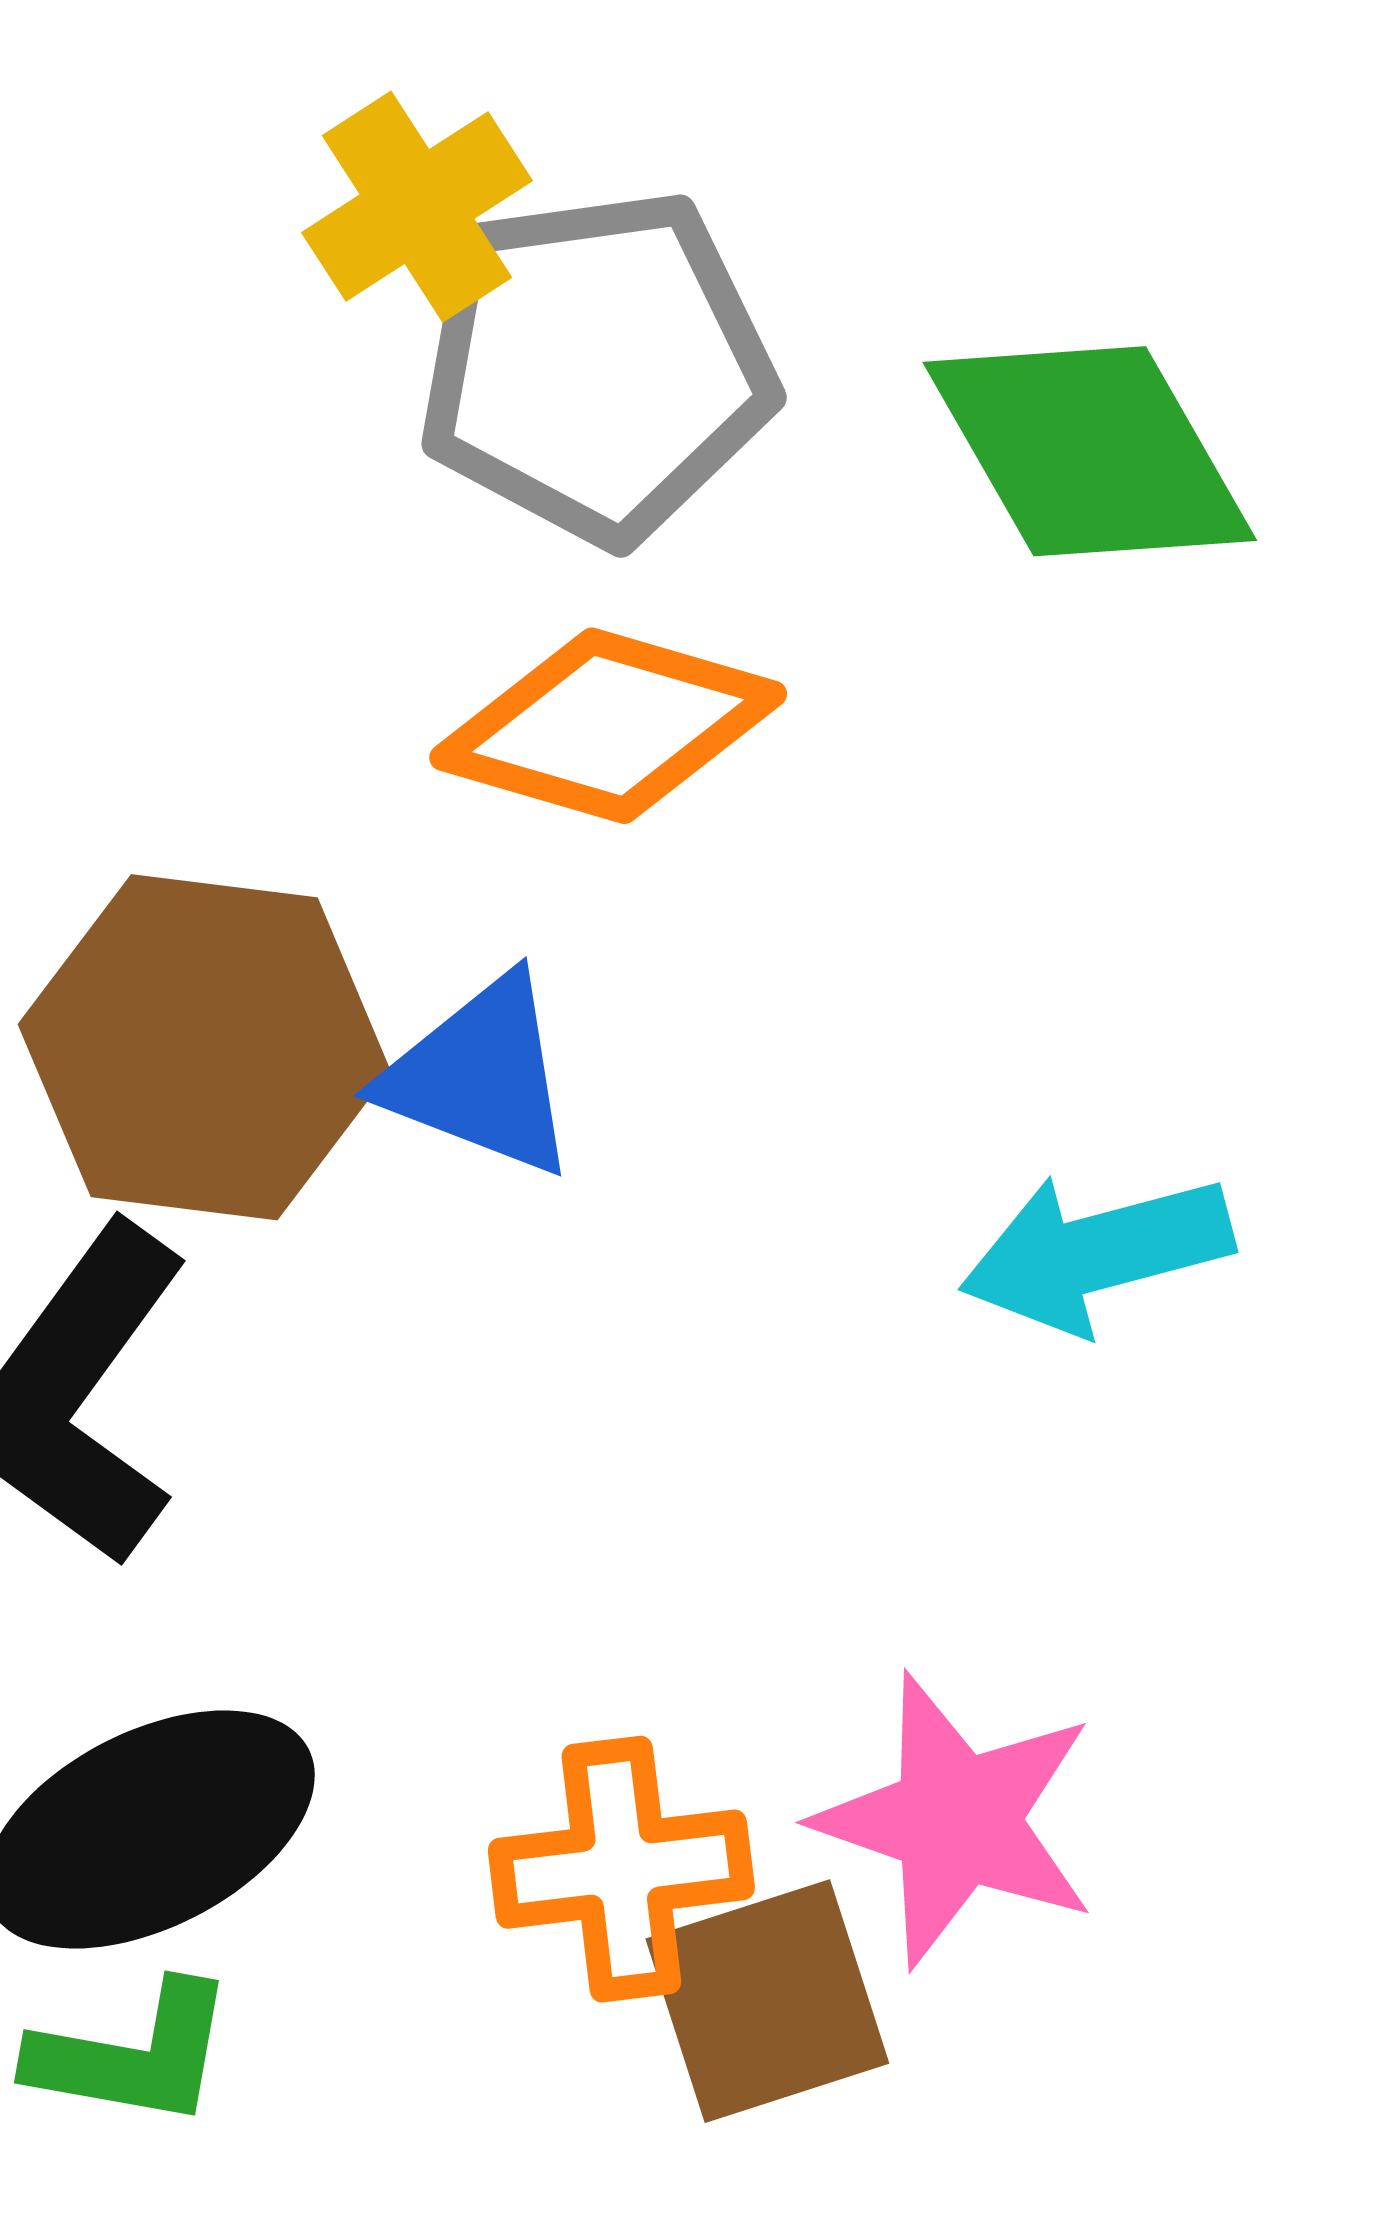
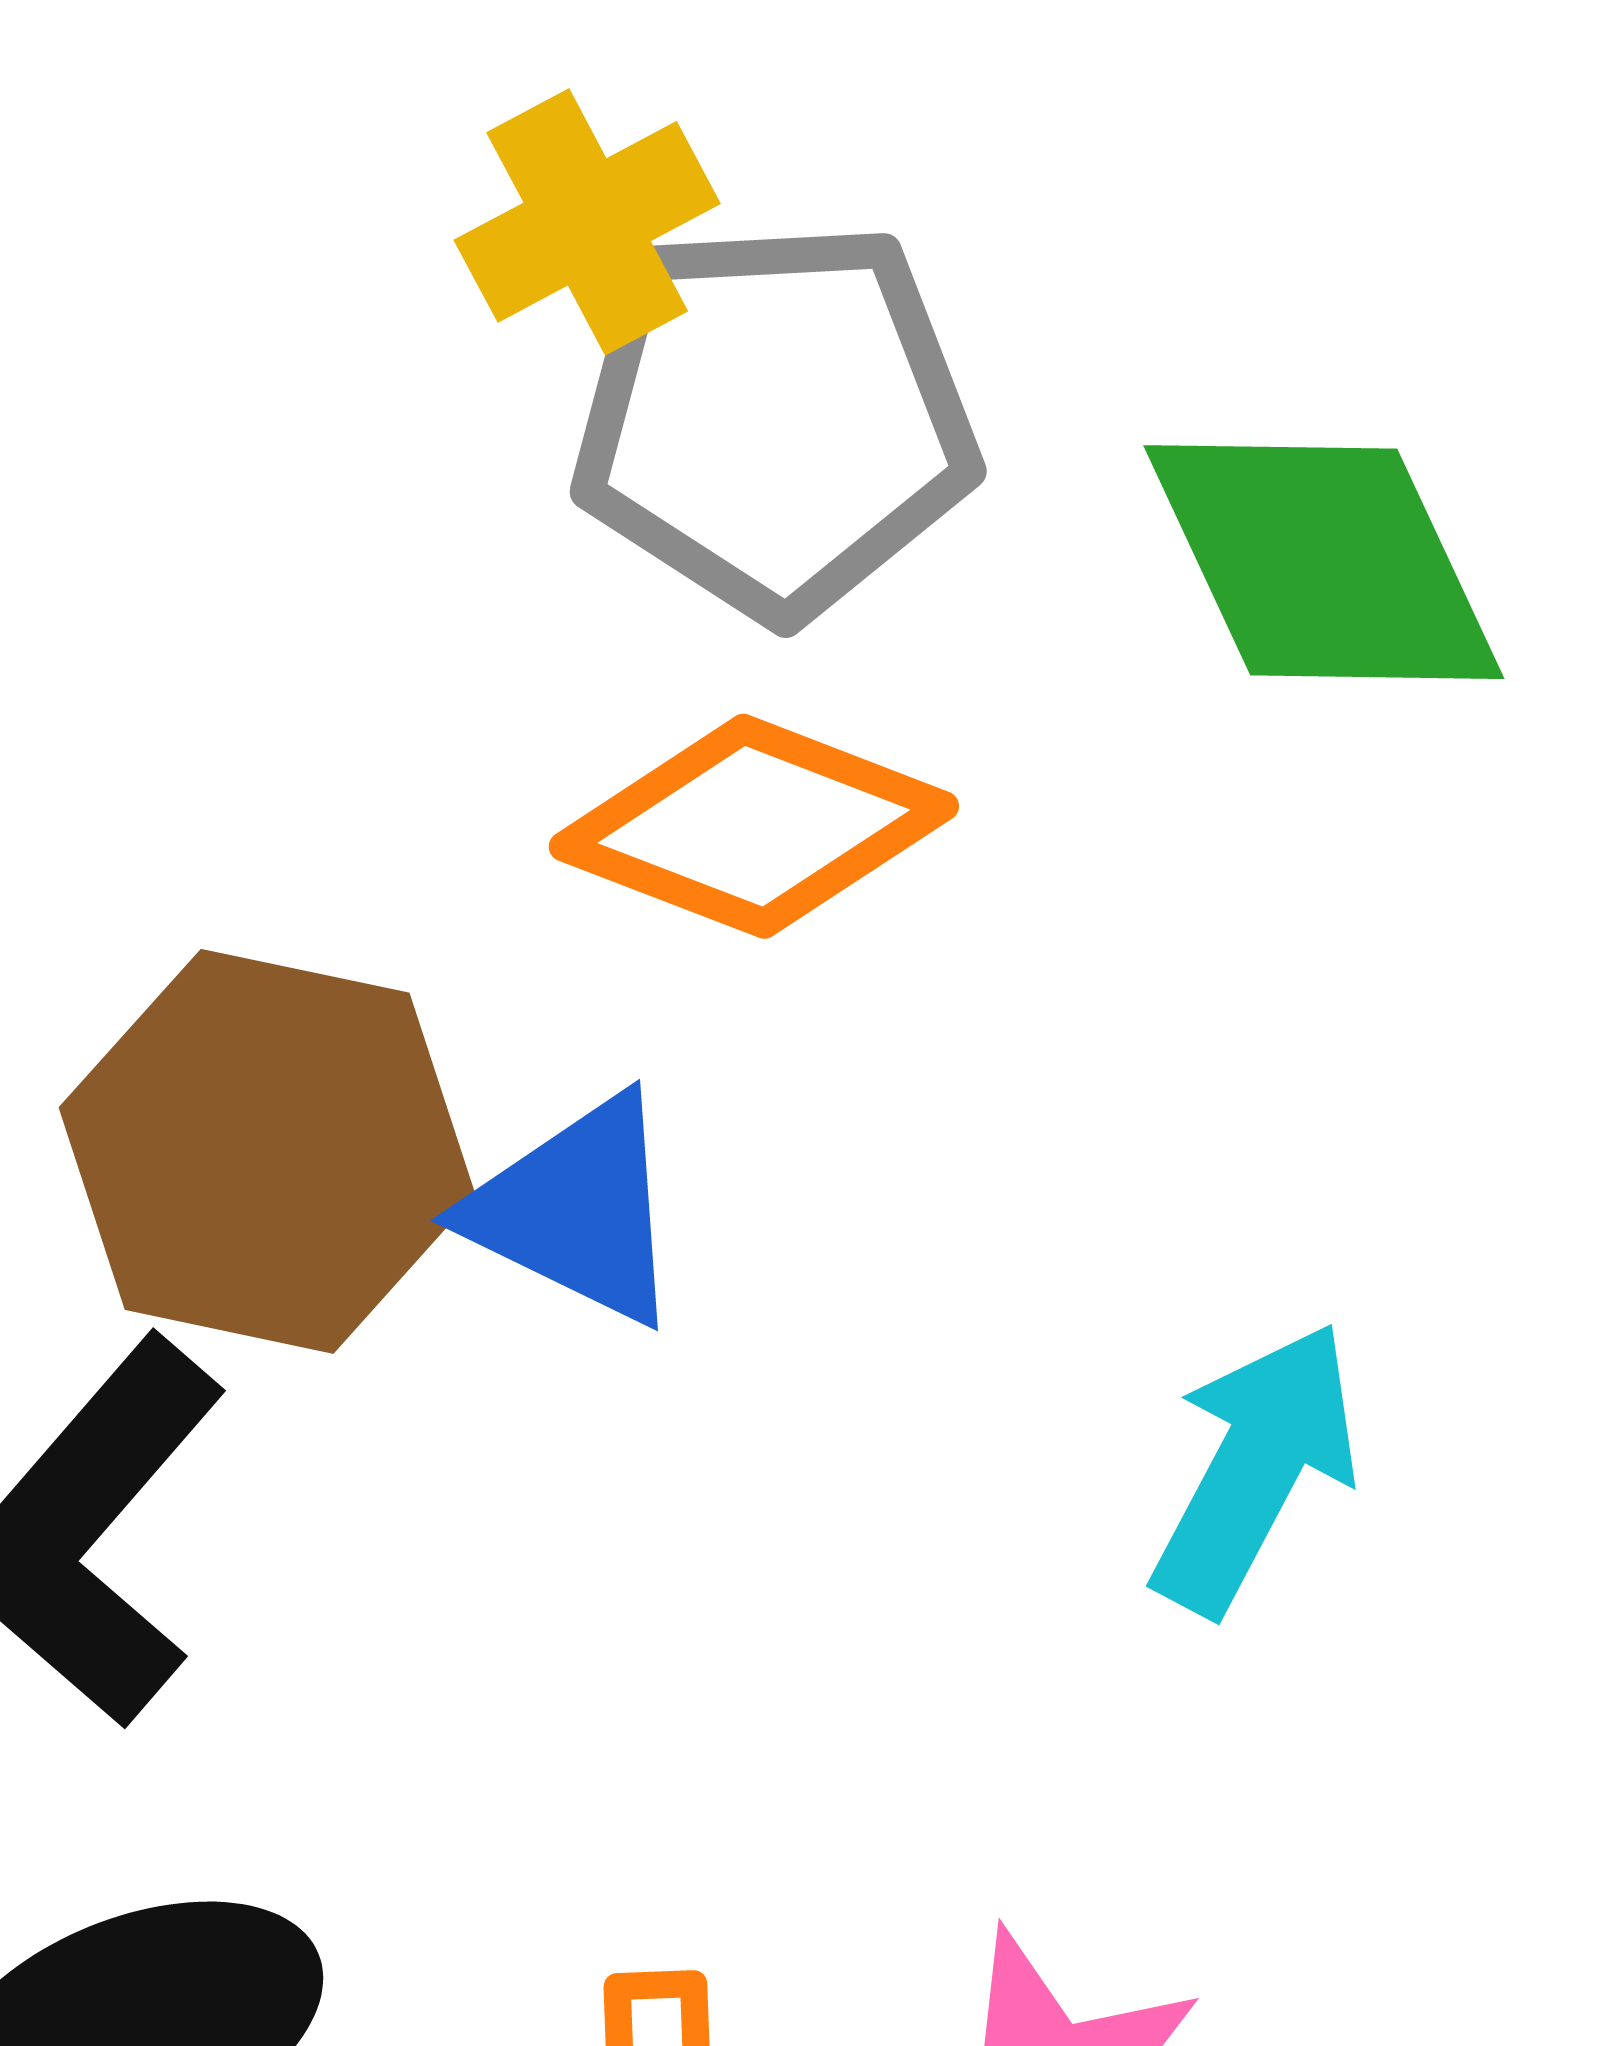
cyan arrow: (1096, 1253) -> (1255, 1468), turned 128

